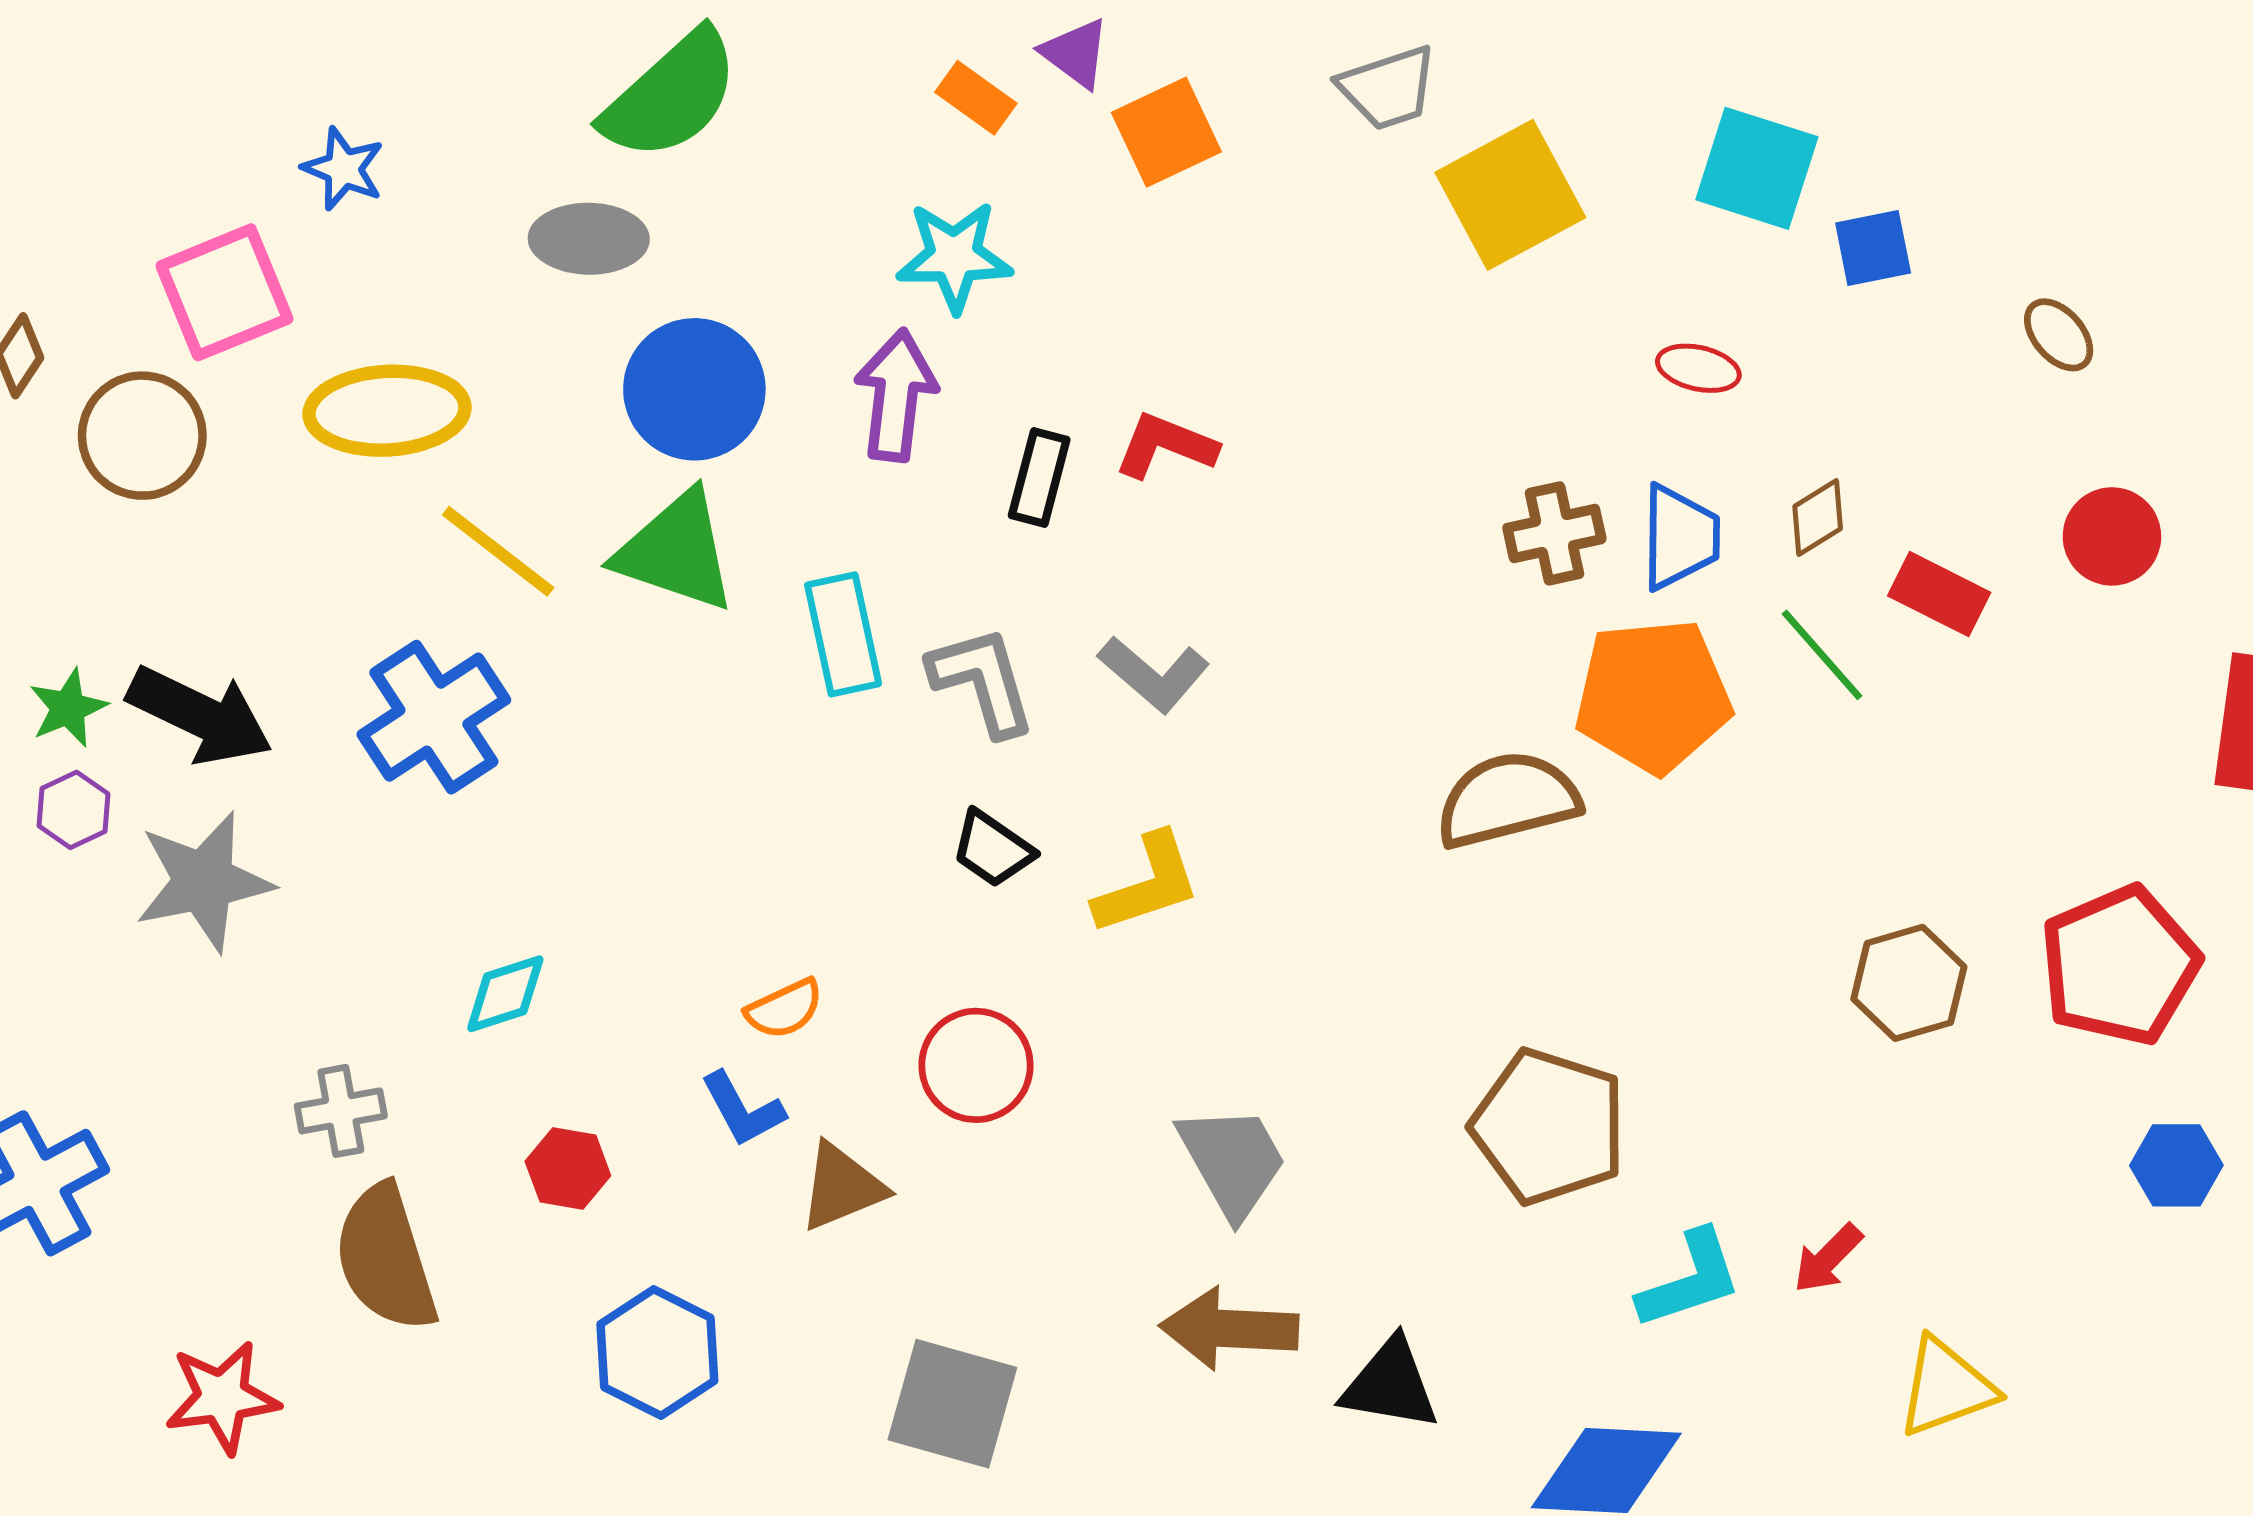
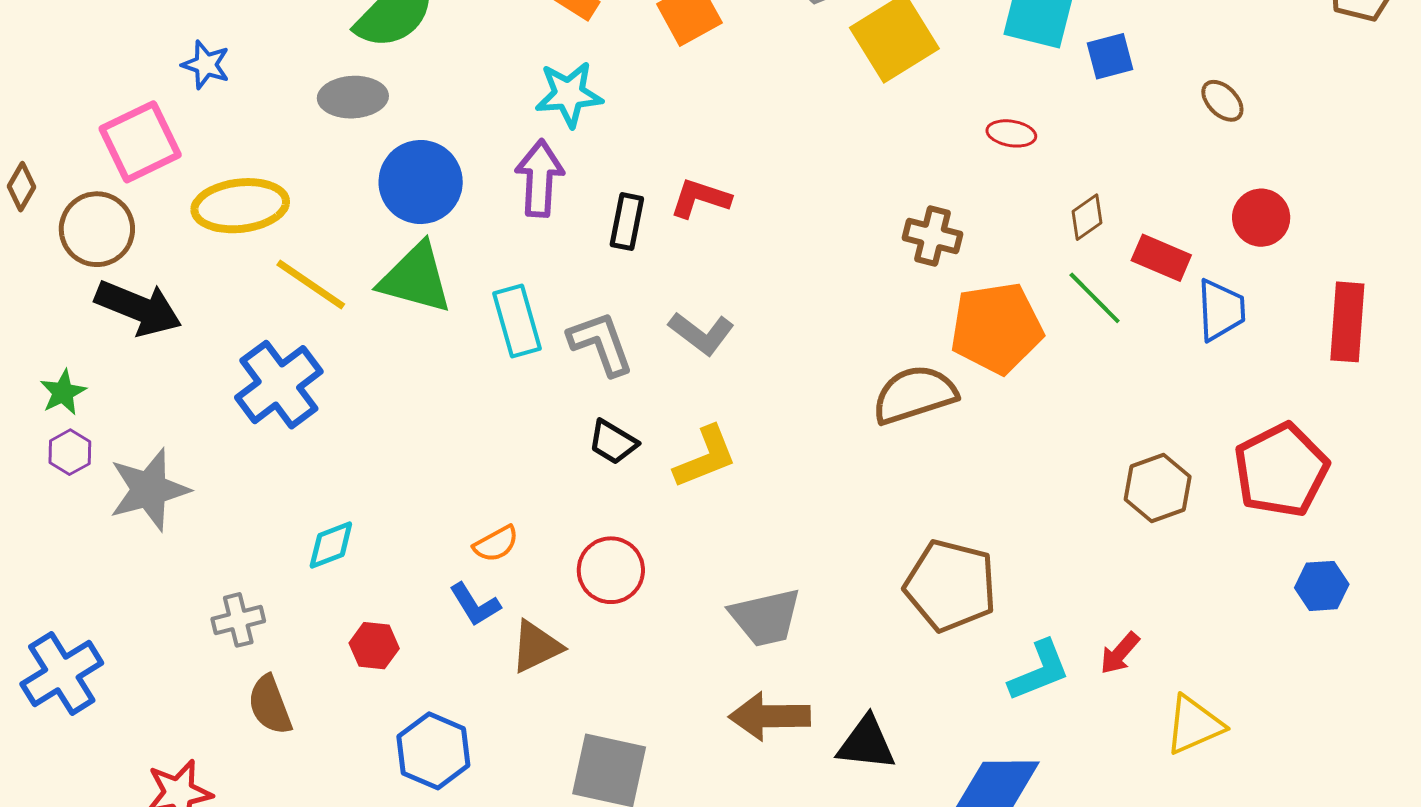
brown cross: (1554, 533) -> (933, 236), turned 30
blue trapezoid: (1680, 537) -> (1221, 310), moved
black arrow: (200, 715) -> (138, 308), moved
gray trapezoid: (1232, 1161) -> (765, 617), turned 110
brown semicircle: (386, 1258) -> (270, 705), size x0.7

